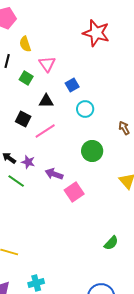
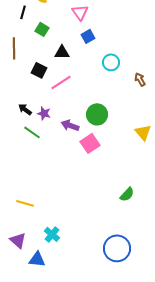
pink triangle: (47, 64) -> (80, 12), moved
cyan circle: (85, 109) -> (111, 62), moved
green circle: (92, 151) -> (97, 114), moved
cyan cross: (36, 283) -> (52, 234), turned -35

